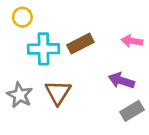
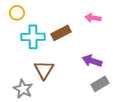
pink arrow: (132, 41) -> (93, 18), moved
gray star: (20, 95) -> (23, 89), moved

